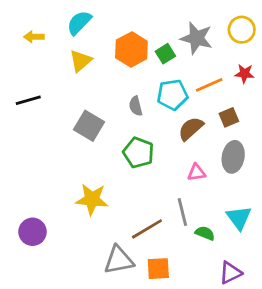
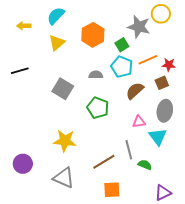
yellow circle: (242, 30) -> (161, 14), moved
green square: (165, 54) -> (122, 45), moved
red star: (245, 73) -> (169, 65), moved
cyan pentagon: (172, 95) -> (122, 67), turned 30
gray semicircle: (136, 106) -> (96, 75), turned 104
cyan triangle: (239, 218) -> (158, 137), moved
gray triangle: (119, 260) -> (64, 178), moved, turned 35

